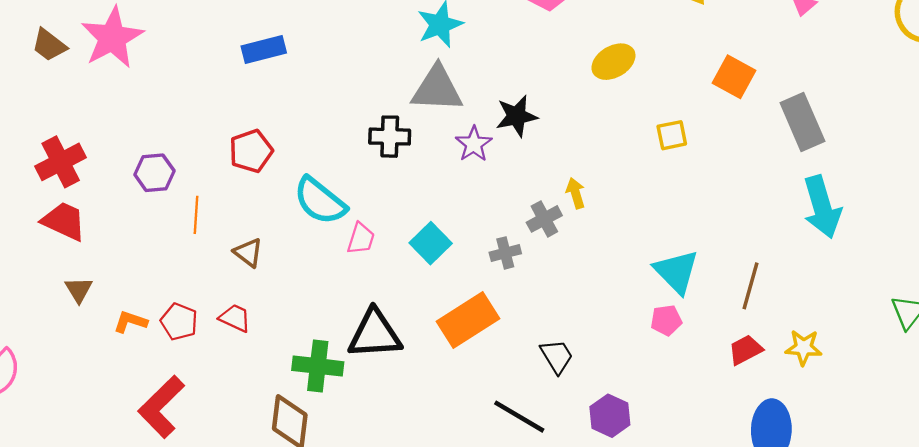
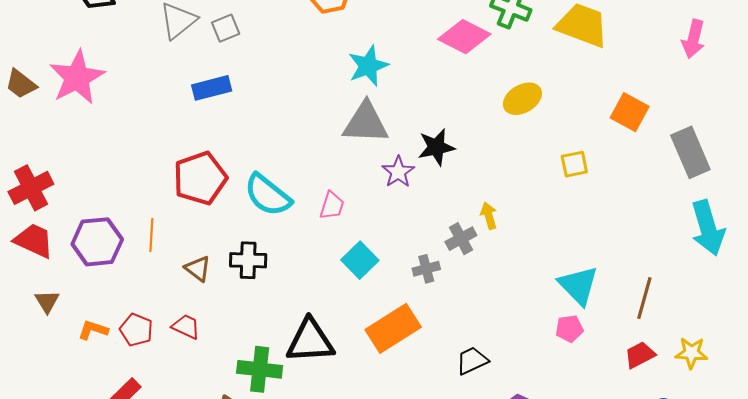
black cross: (390, 137) -> (248, 260), moved
red pentagon: (251, 151) -> (200, 178), size x1.4
purple hexagon: (154, 173) -> (97, 242), moved, size x1.4
cyan semicircle: (320, 201) -> (268, 195), moved
pink trapezoid: (361, 239) -> (332, 206), moved
black trapezoid: (557, 356) -> (472, 361), turned -84

